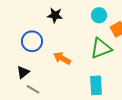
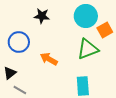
cyan circle: (99, 15) -> (86, 16), size x1.5

